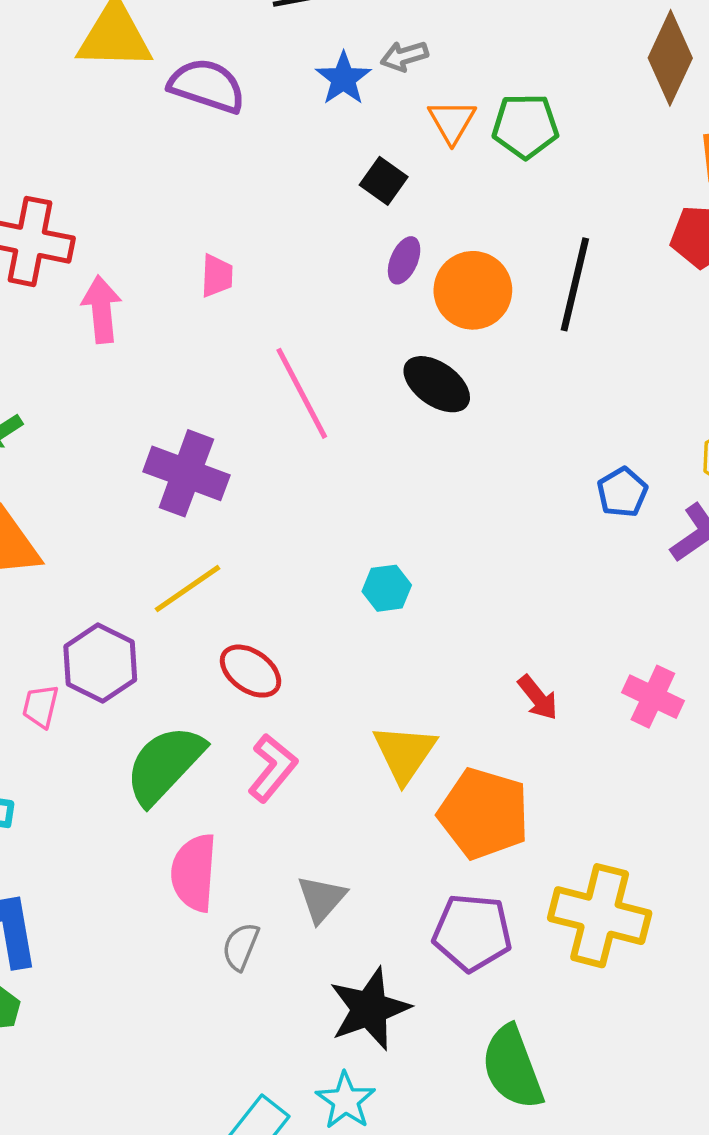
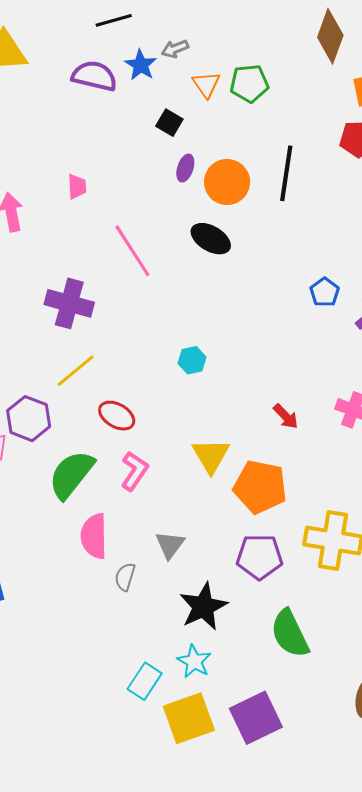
purple semicircle: (207, 86) -> (94, 76), moved

